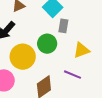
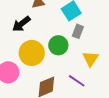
yellow triangle: (81, 50) -> (91, 59), turned -48

